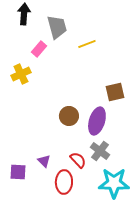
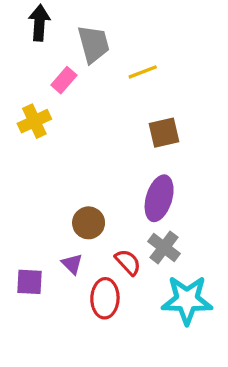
brown square: (115, 92) -> (164, 133), moved
brown circle: (69, 116) -> (89, 223), moved

